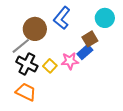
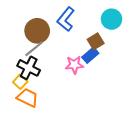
gray line: (21, 46) -> (34, 49), moved
yellow square: (50, 66) -> (20, 82), moved

